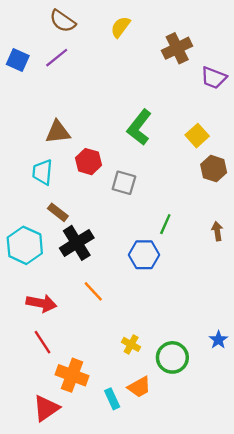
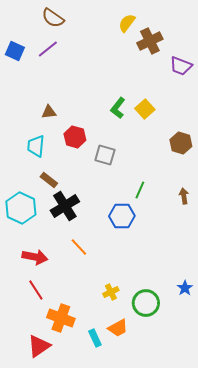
yellow semicircle: (120, 27) -> (127, 23), moved
green L-shape: (139, 127) -> (118, 108), size x0.7
brown triangle: (58, 132) -> (49, 112), size x0.7
yellow square: (197, 136) -> (145, 109), moved
yellow cross: (131, 344) -> (111, 292), turned 35

